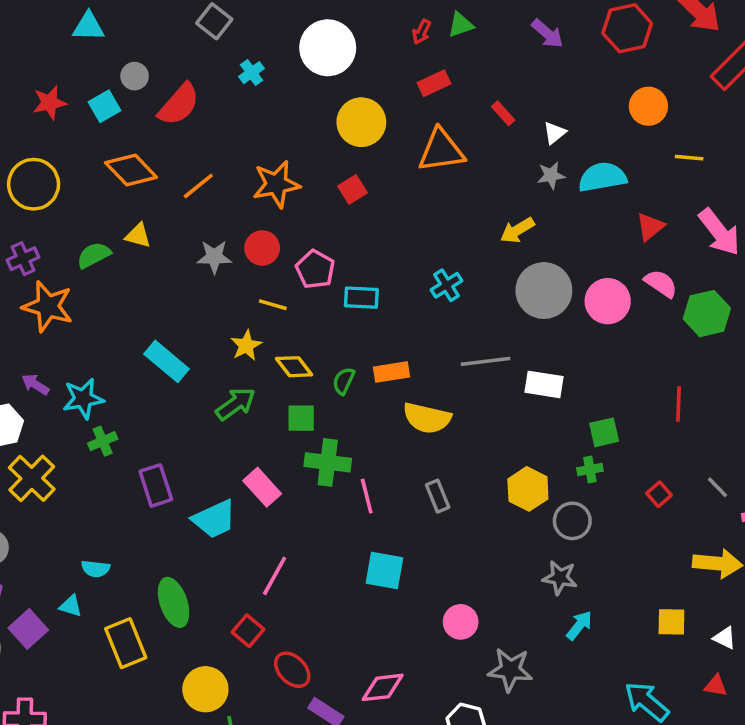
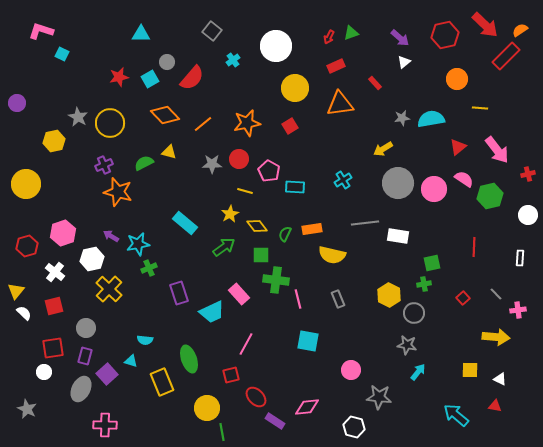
white triangle: (555, 133) -> (404, 62), moved
red square: (248, 631) -> (231, 375), turned 36

